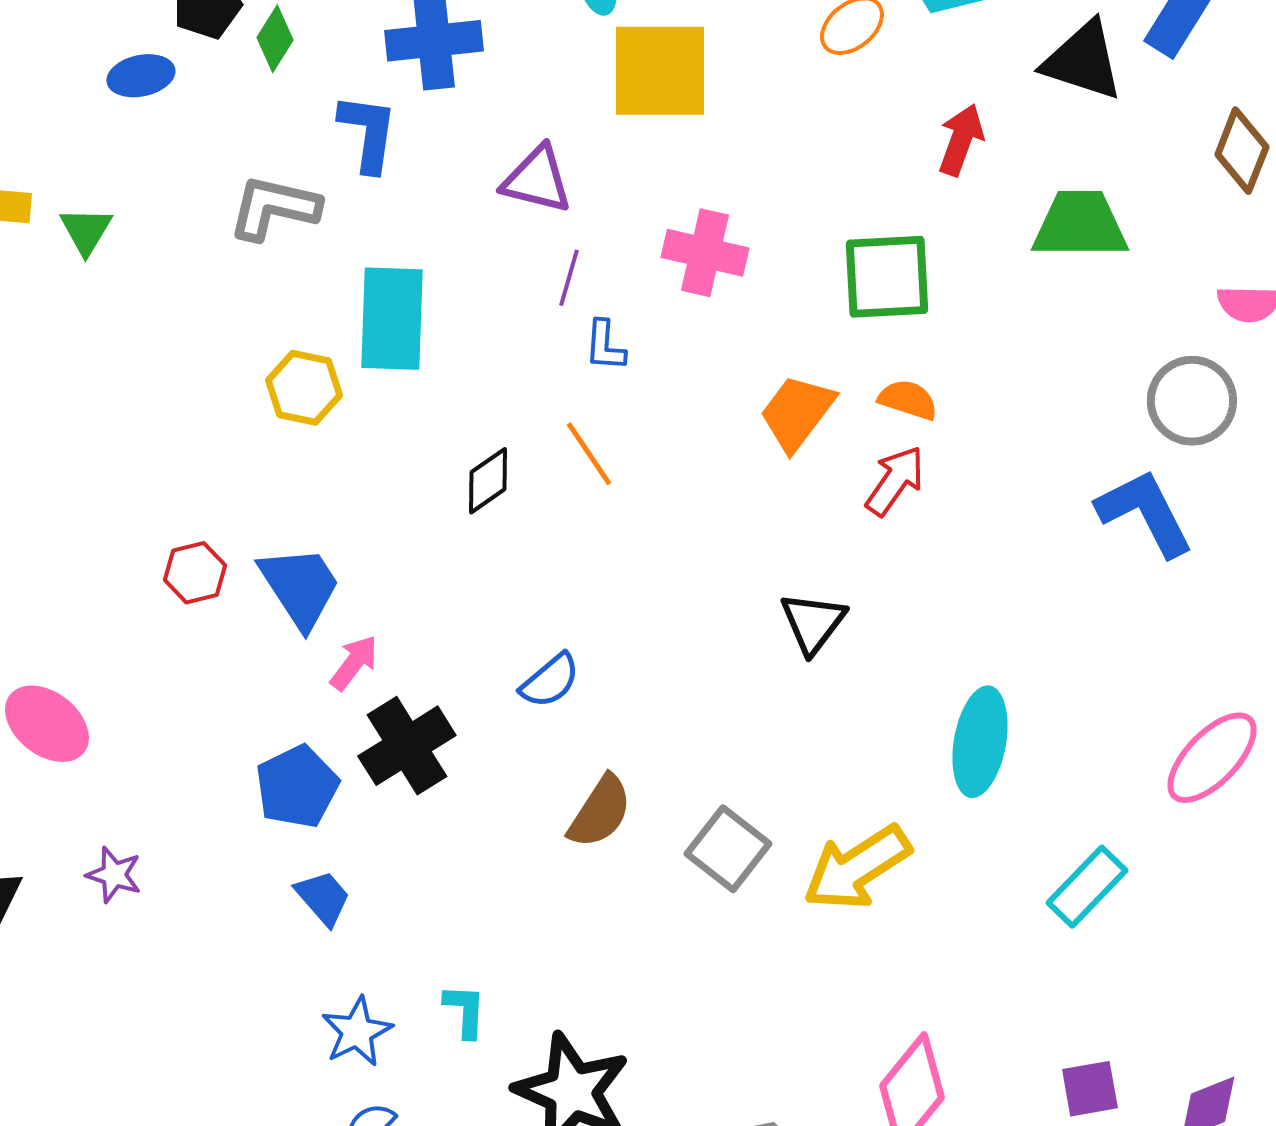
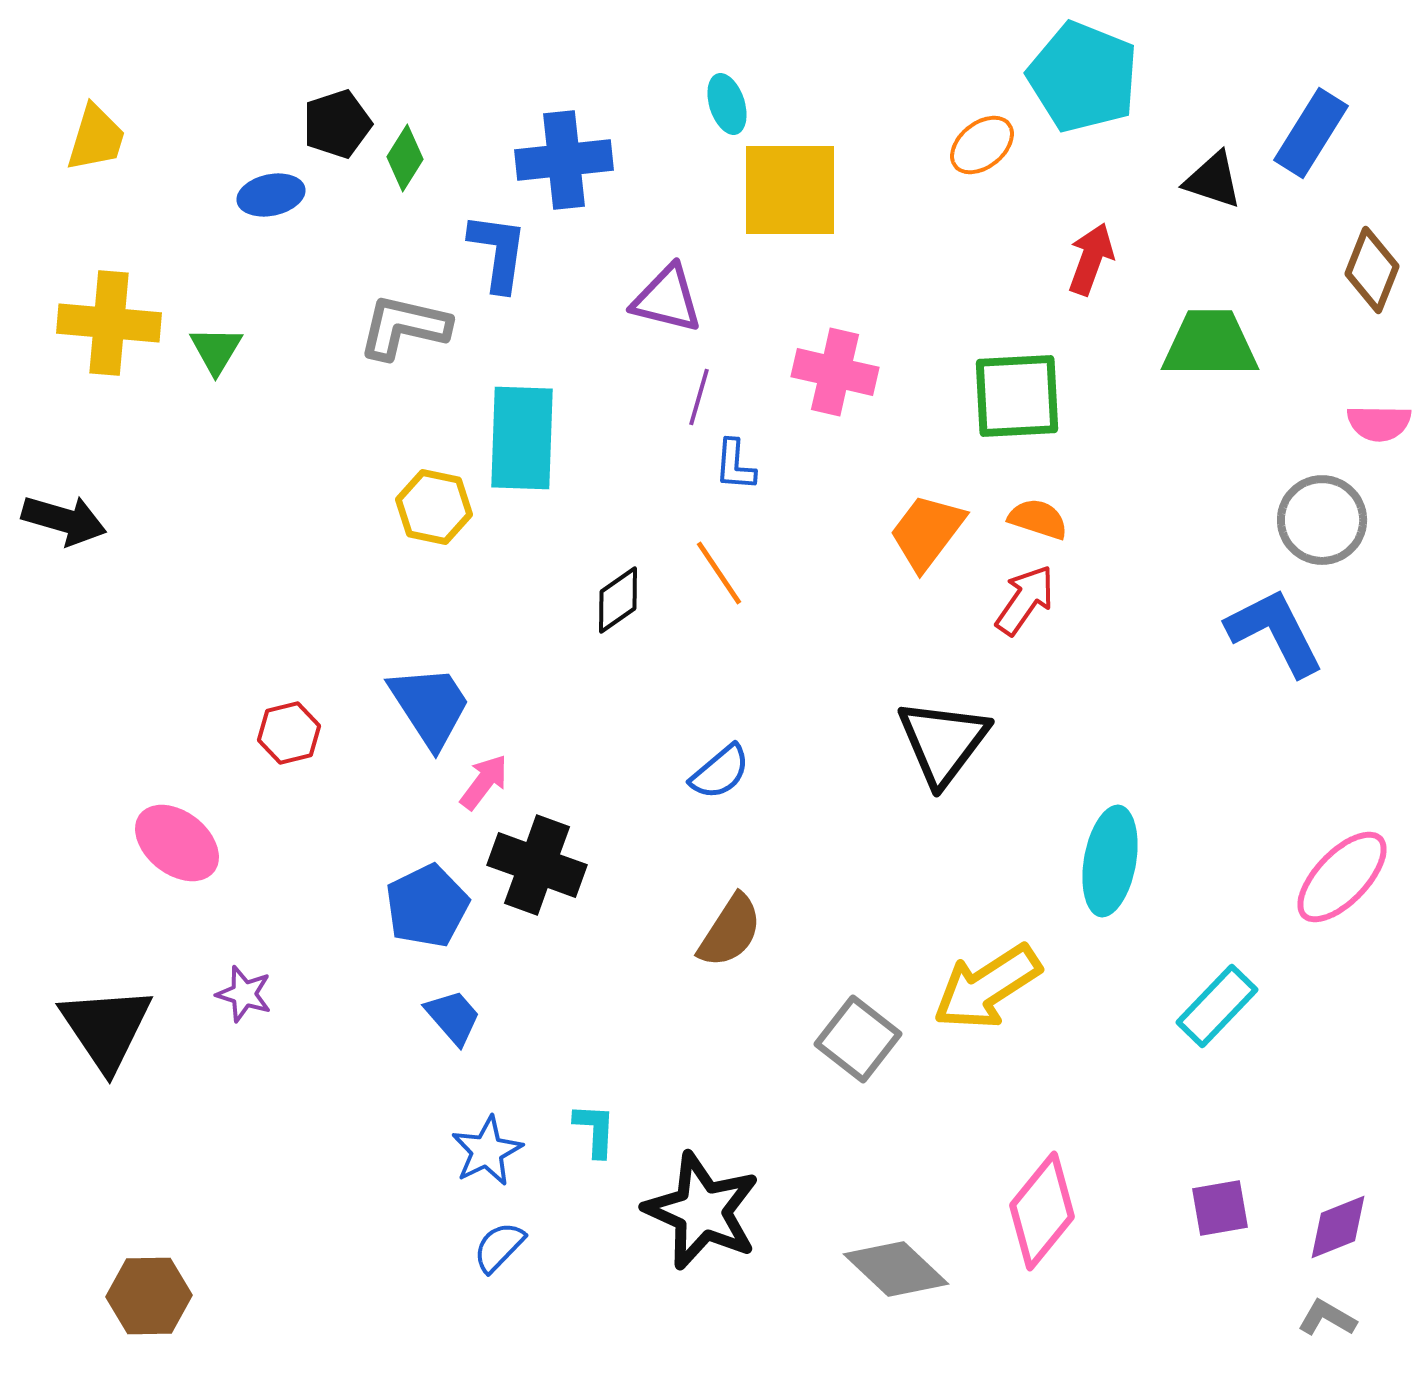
black triangle: (1083, 61) -> (1213, 180), size x0.7
red hexagon: (195, 573) -> (289, 733), moved
black triangle: (813, 623) -> (943, 742), size x1.4
blue semicircle: (550, 681) -> (720, 772), moved
black cross: (407, 746) -> (537, 865), turned -38
gray square: (728, 849) -> (858, 1039), moved

